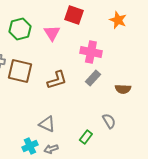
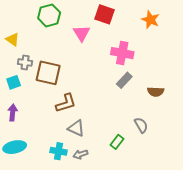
green hexagon: (20, 29) -> (49, 15), moved
brown L-shape: (57, 80) -> (66, 103), moved
cyan cross: (30, 146) -> (59, 151), turned 35

